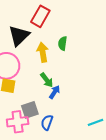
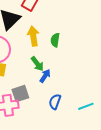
green semicircle: (63, 43) -> (55, 40), moved
blue semicircle: (47, 122) -> (55, 102), moved

